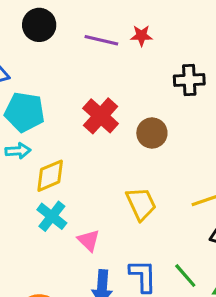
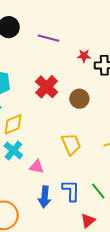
red star: (141, 36) -> (84, 56), moved
pink triangle: (89, 240) -> (37, 167), turned -35

